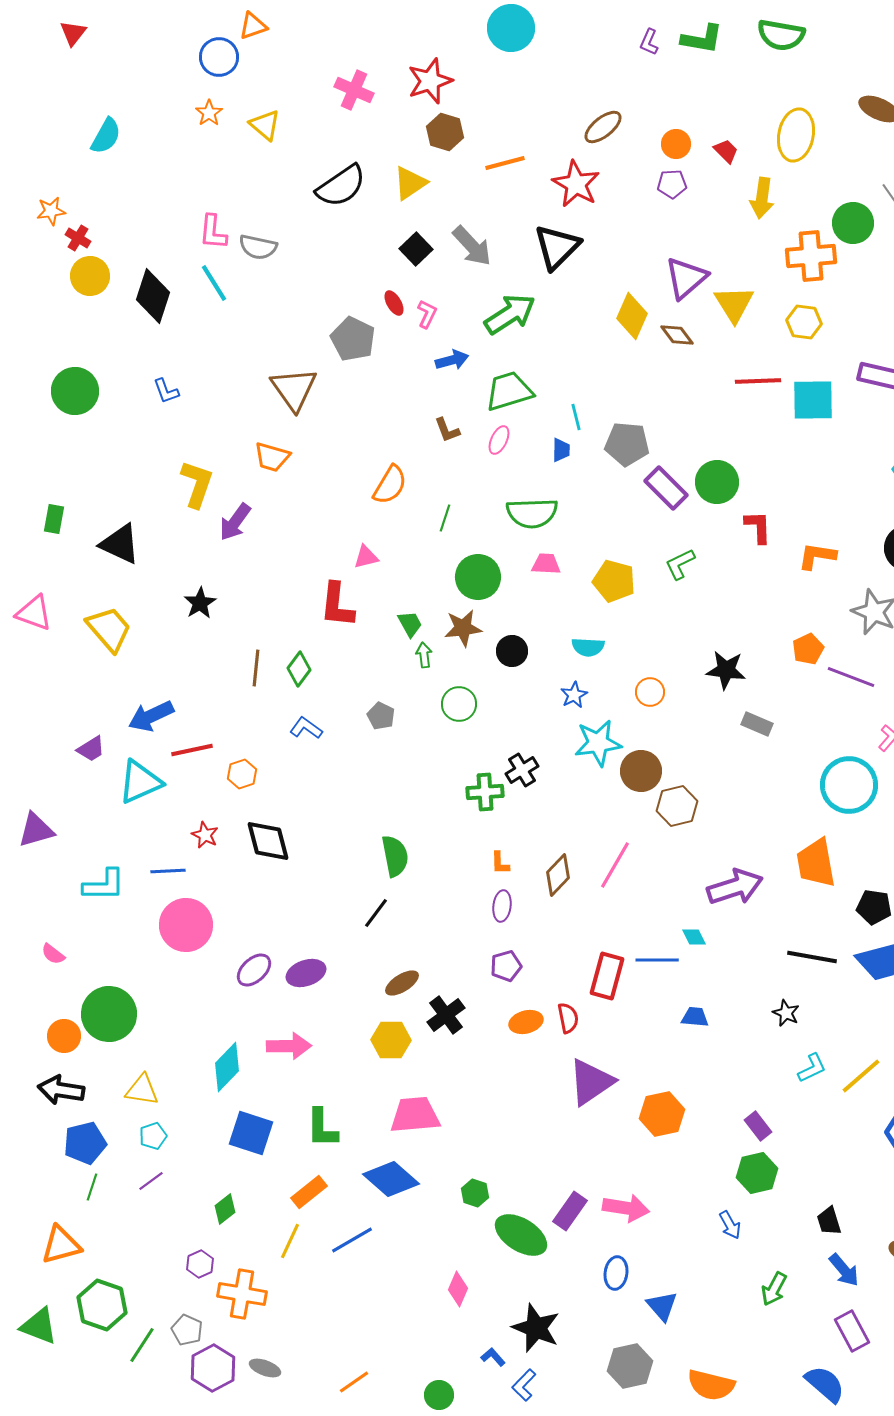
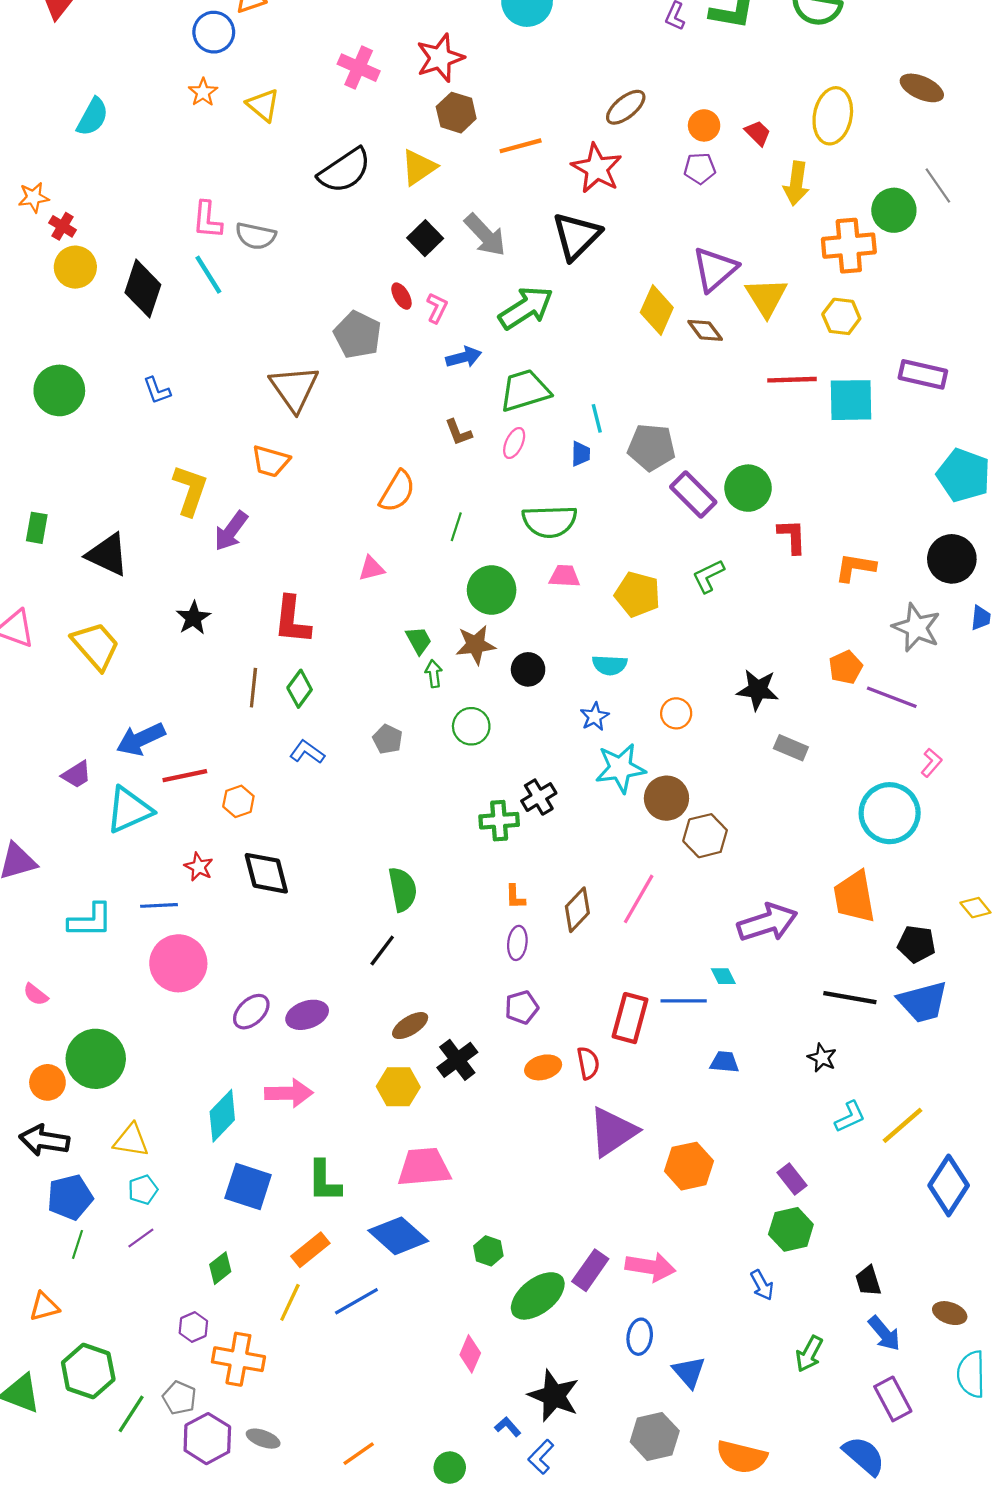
red L-shape: (337, 605) -> (292, 620), moved
green ellipse: (521, 1235) -> (538, 1296), turned -70
orange triangle: (61, 1245) -> (44, 1307), size x0.7

